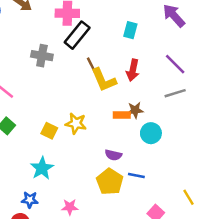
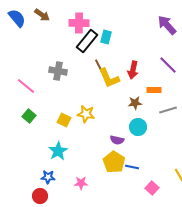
cyan rectangle: (130, 30) -> (106, 37), moved
gray cross: (42, 56) -> (58, 71), moved
gray line: (175, 93) -> (168, 110), moved
orange rectangle: (122, 115) -> (154, 90), moved
cyan circle: (151, 133) -> (138, 127), moved
blue line: (136, 176) -> (132, 167), moved

